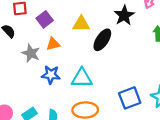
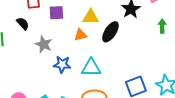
purple square: (45, 19) -> (56, 13), turned 35
orange triangle: (53, 44) -> (81, 35), moved

